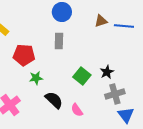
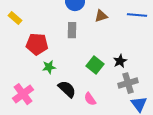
brown triangle: (101, 21) -> (101, 16), moved

